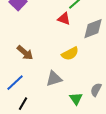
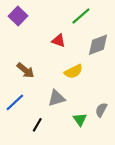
red triangle: (64, 19) -> (59, 41), moved
black line: (23, 104) -> (37, 125), moved

